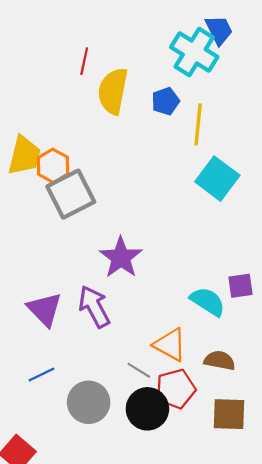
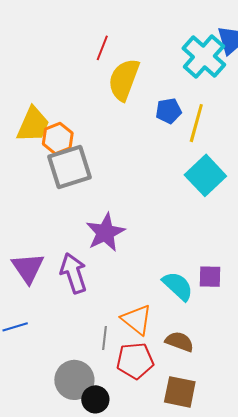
blue pentagon: (165, 101) -> (169, 111), moved
gray line: (139, 370) -> (104, 338), turned 55
gray circle: (89, 402) -> (74, 380), moved
black circle: (147, 409) -> (95, 399), moved, size x0.7

